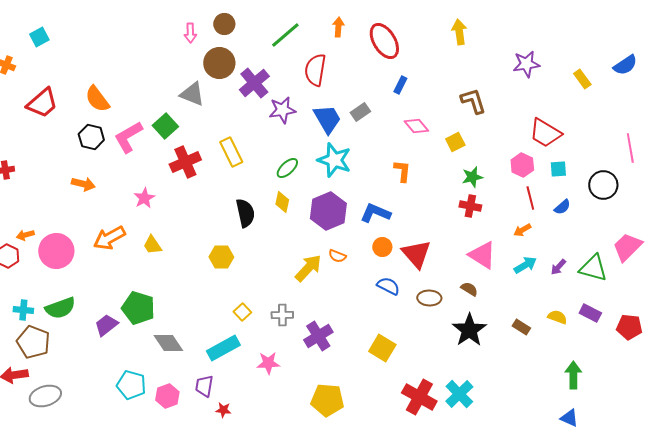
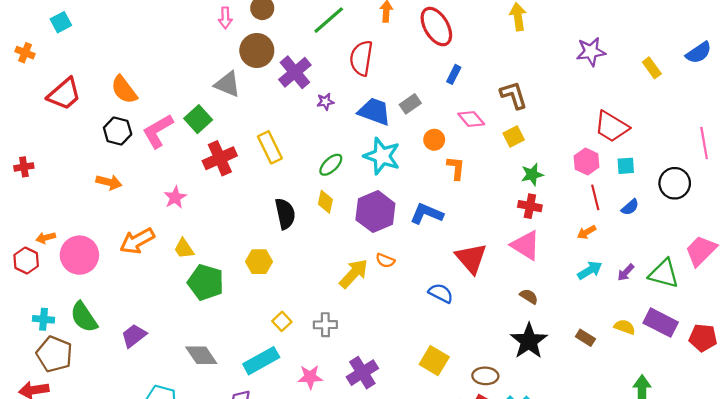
brown L-shape: (473, 101) -> (514, 95), moved
purple star: (282, 110) -> (325, 102), size x0.6
blue trapezoid: (327, 119) -> (374, 111), turned -40
orange circle: (382, 247) -> (434, 140), moved
pink triangle: (482, 255) -> (526, 245), moved
brown ellipse: (429, 298) -> (485, 376), moved
green semicircle: (60, 308) -> (84, 317), turned 76
green pentagon: (138, 308) -> (206, 282), moved
purple rectangle: (590, 313) -> (661, 323), size x1.4
purple cross: (318, 336) -> (362, 373), moved

